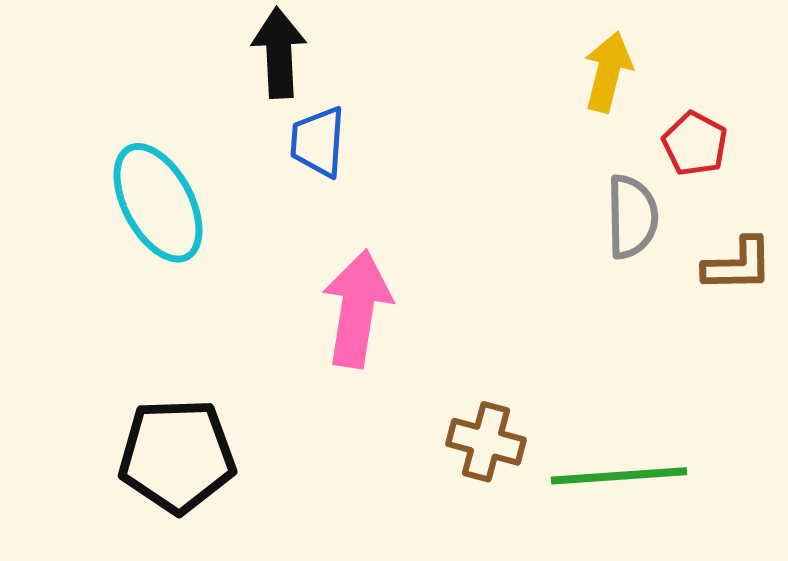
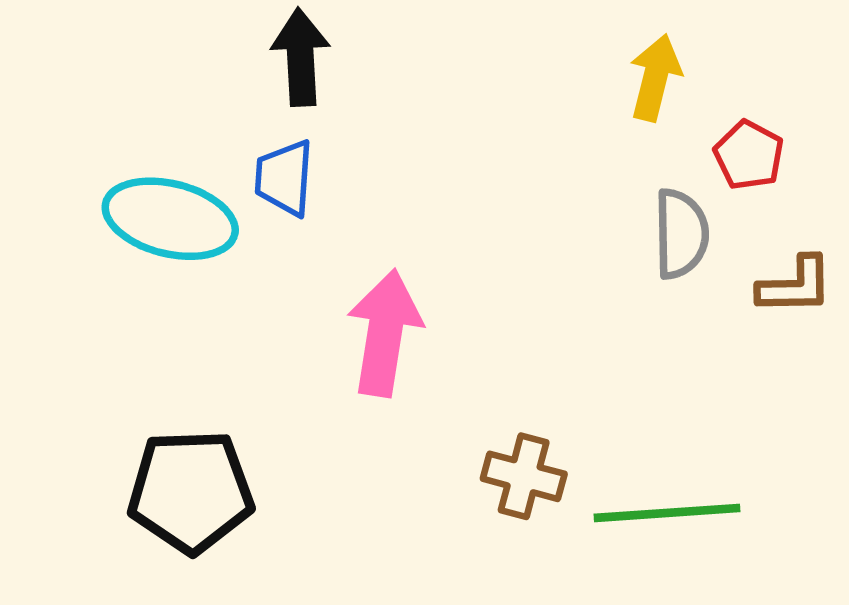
blue trapezoid: (318, 142) -> (284, 178), moved
cyan ellipse: (158, 203) -> (170, 219), turned -48

